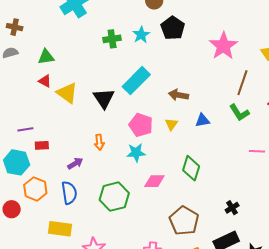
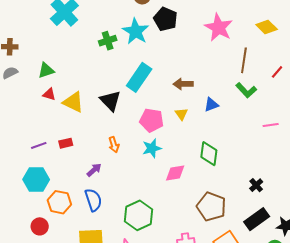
cyan star: (141, 35) -> (136, 31), size x1.5
red rectangle: (42, 145) -> (66, 143), moved
green hexagon: (114, 197) -> (139, 215), moved

